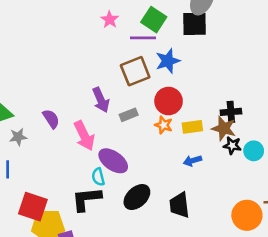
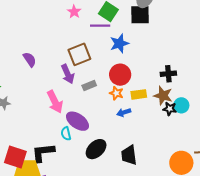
brown square: (135, 71) -> (79, 54), moved
black cross: (231, 112) -> (168, 74), moved
purple semicircle: (51, 119) -> (30, 60), moved
cyan circle: (254, 151) -> (181, 105), moved
blue arrow: (192, 161) -> (124, 112), moved
black L-shape: (86, 199) -> (43, 153), moved

